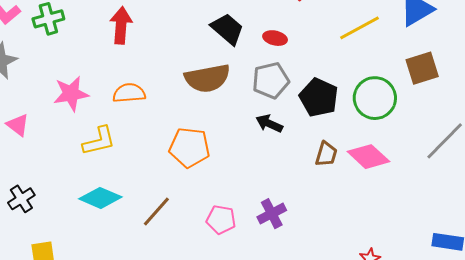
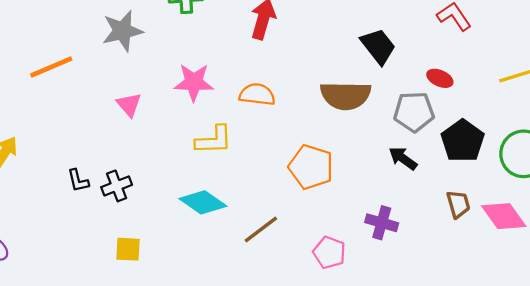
red ellipse: (275, 38) -> (440, 78), moved
brown trapezoid: (326, 154) -> (458, 204), turned -44
purple cross: (272, 214) -> (382, 223), moved, turned 32

